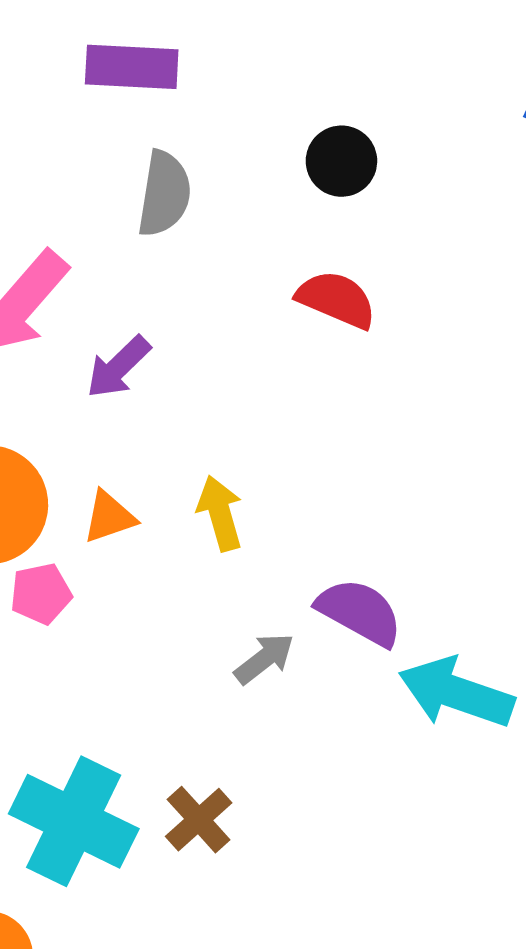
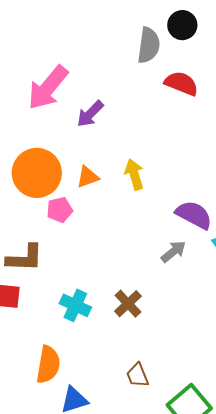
gray semicircle: (164, 194) -> (149, 45), moved
gray arrow: (264, 659) -> (173, 252), moved
cyan cross: (74, 821) -> (75, 305), size x0.6

